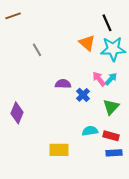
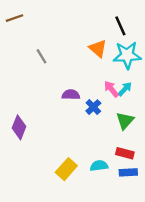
cyan semicircle: (90, 131) -> (99, 166), moved
yellow rectangle: (59, 150) -> (66, 169), turned -48

